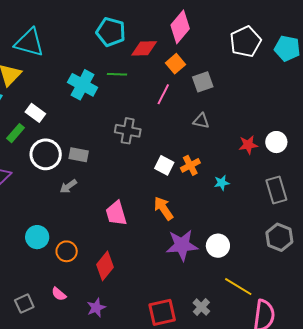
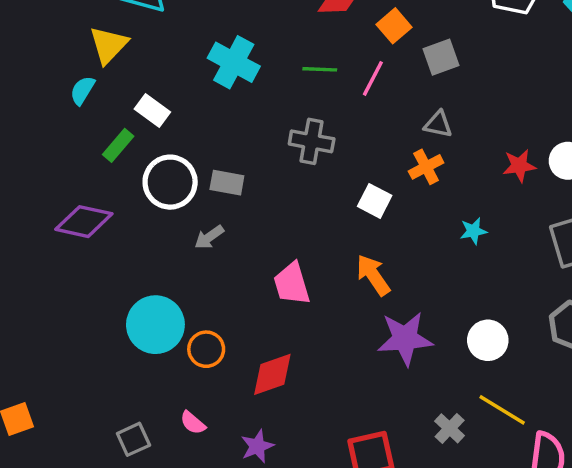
green line: (117, 74) -> (320, 69), moved
orange cross: (190, 165) -> (426, 167), moved
cyan circle: (37, 237) -> (155, 325), size x1.4
white circle: (218, 246) -> (488, 340), moved
red diamond: (105, 266) -> (272, 374), turned 32
gray cross: (201, 307) -> (450, 428), moved

